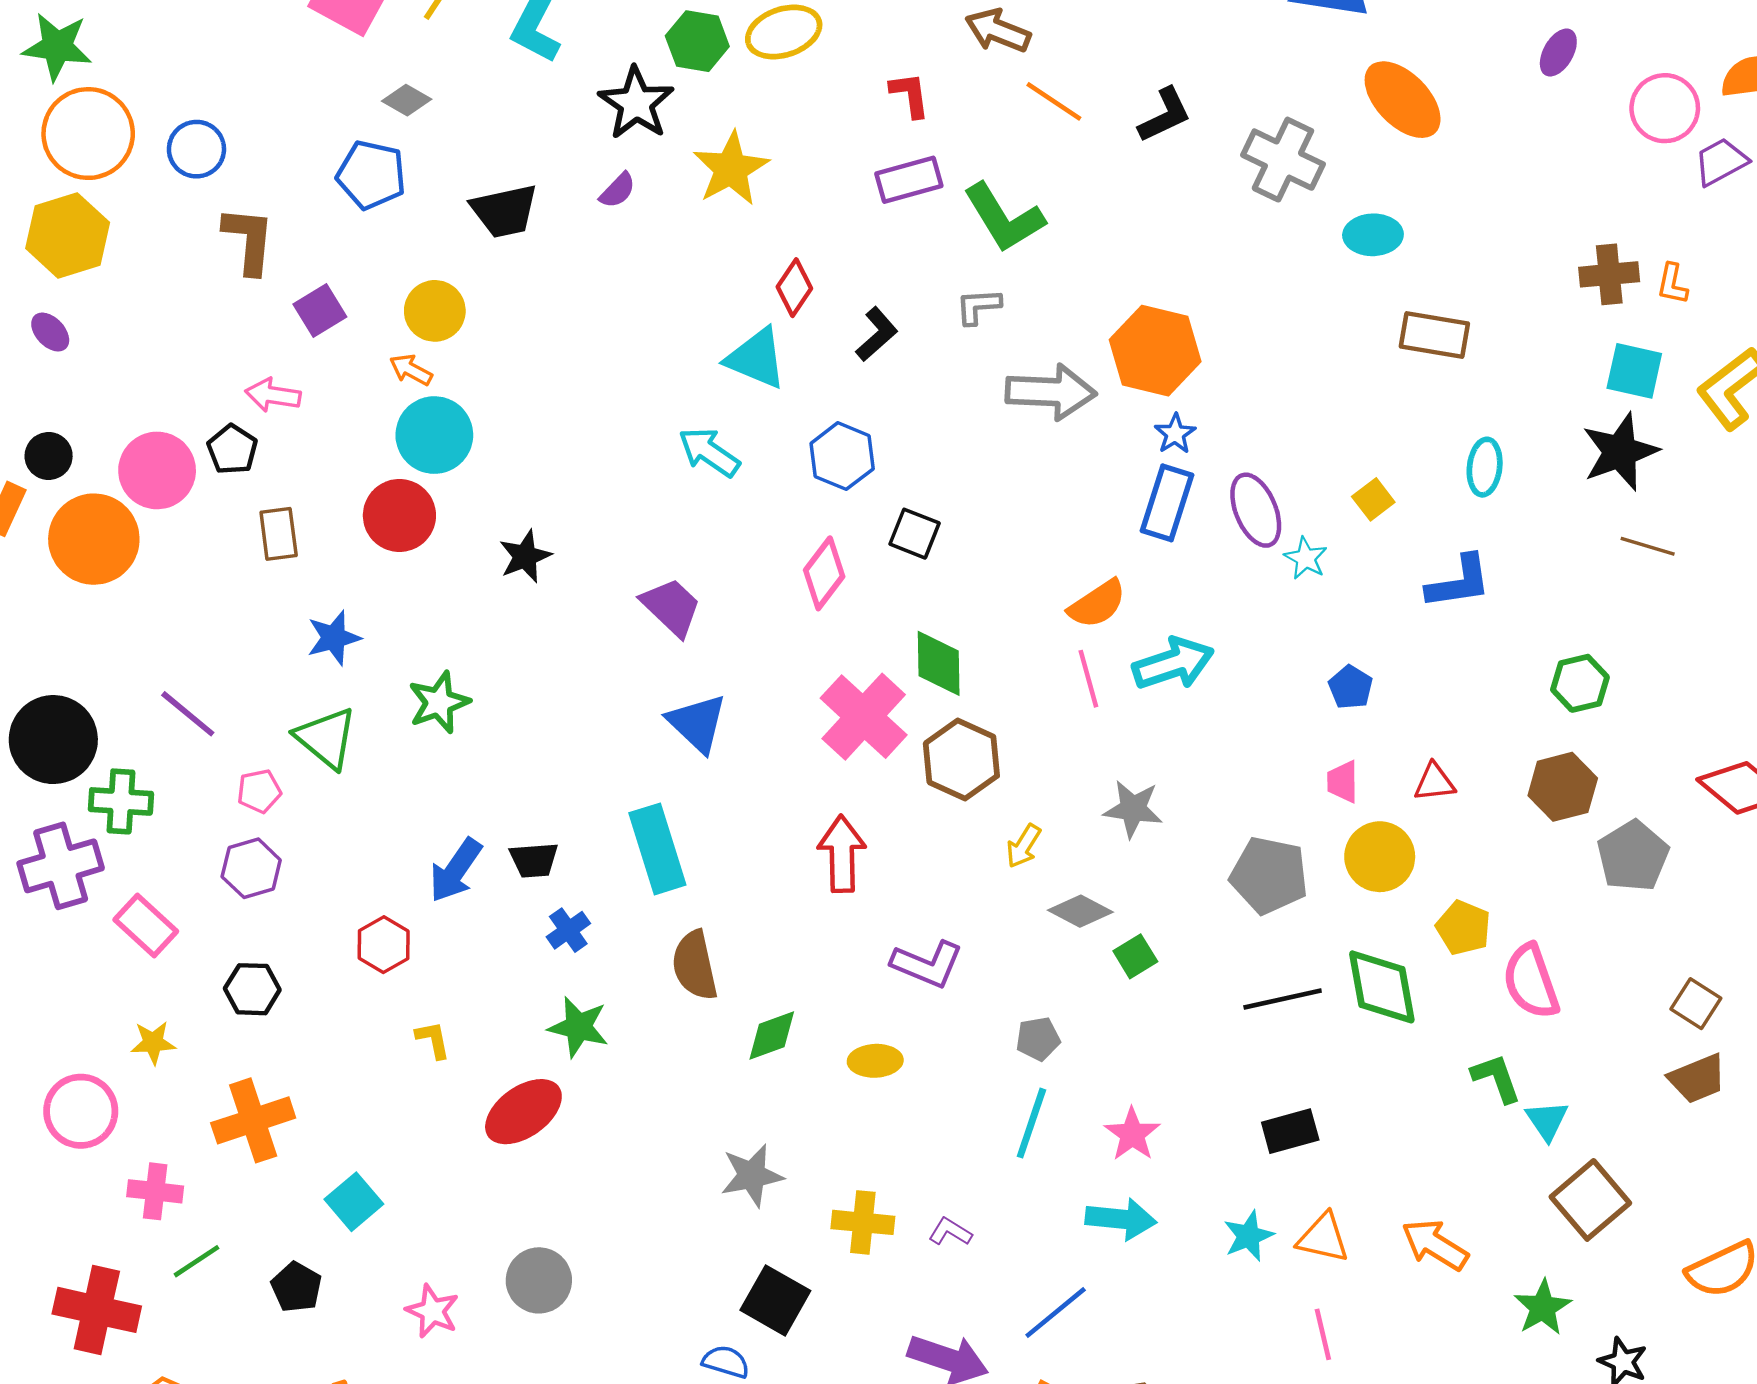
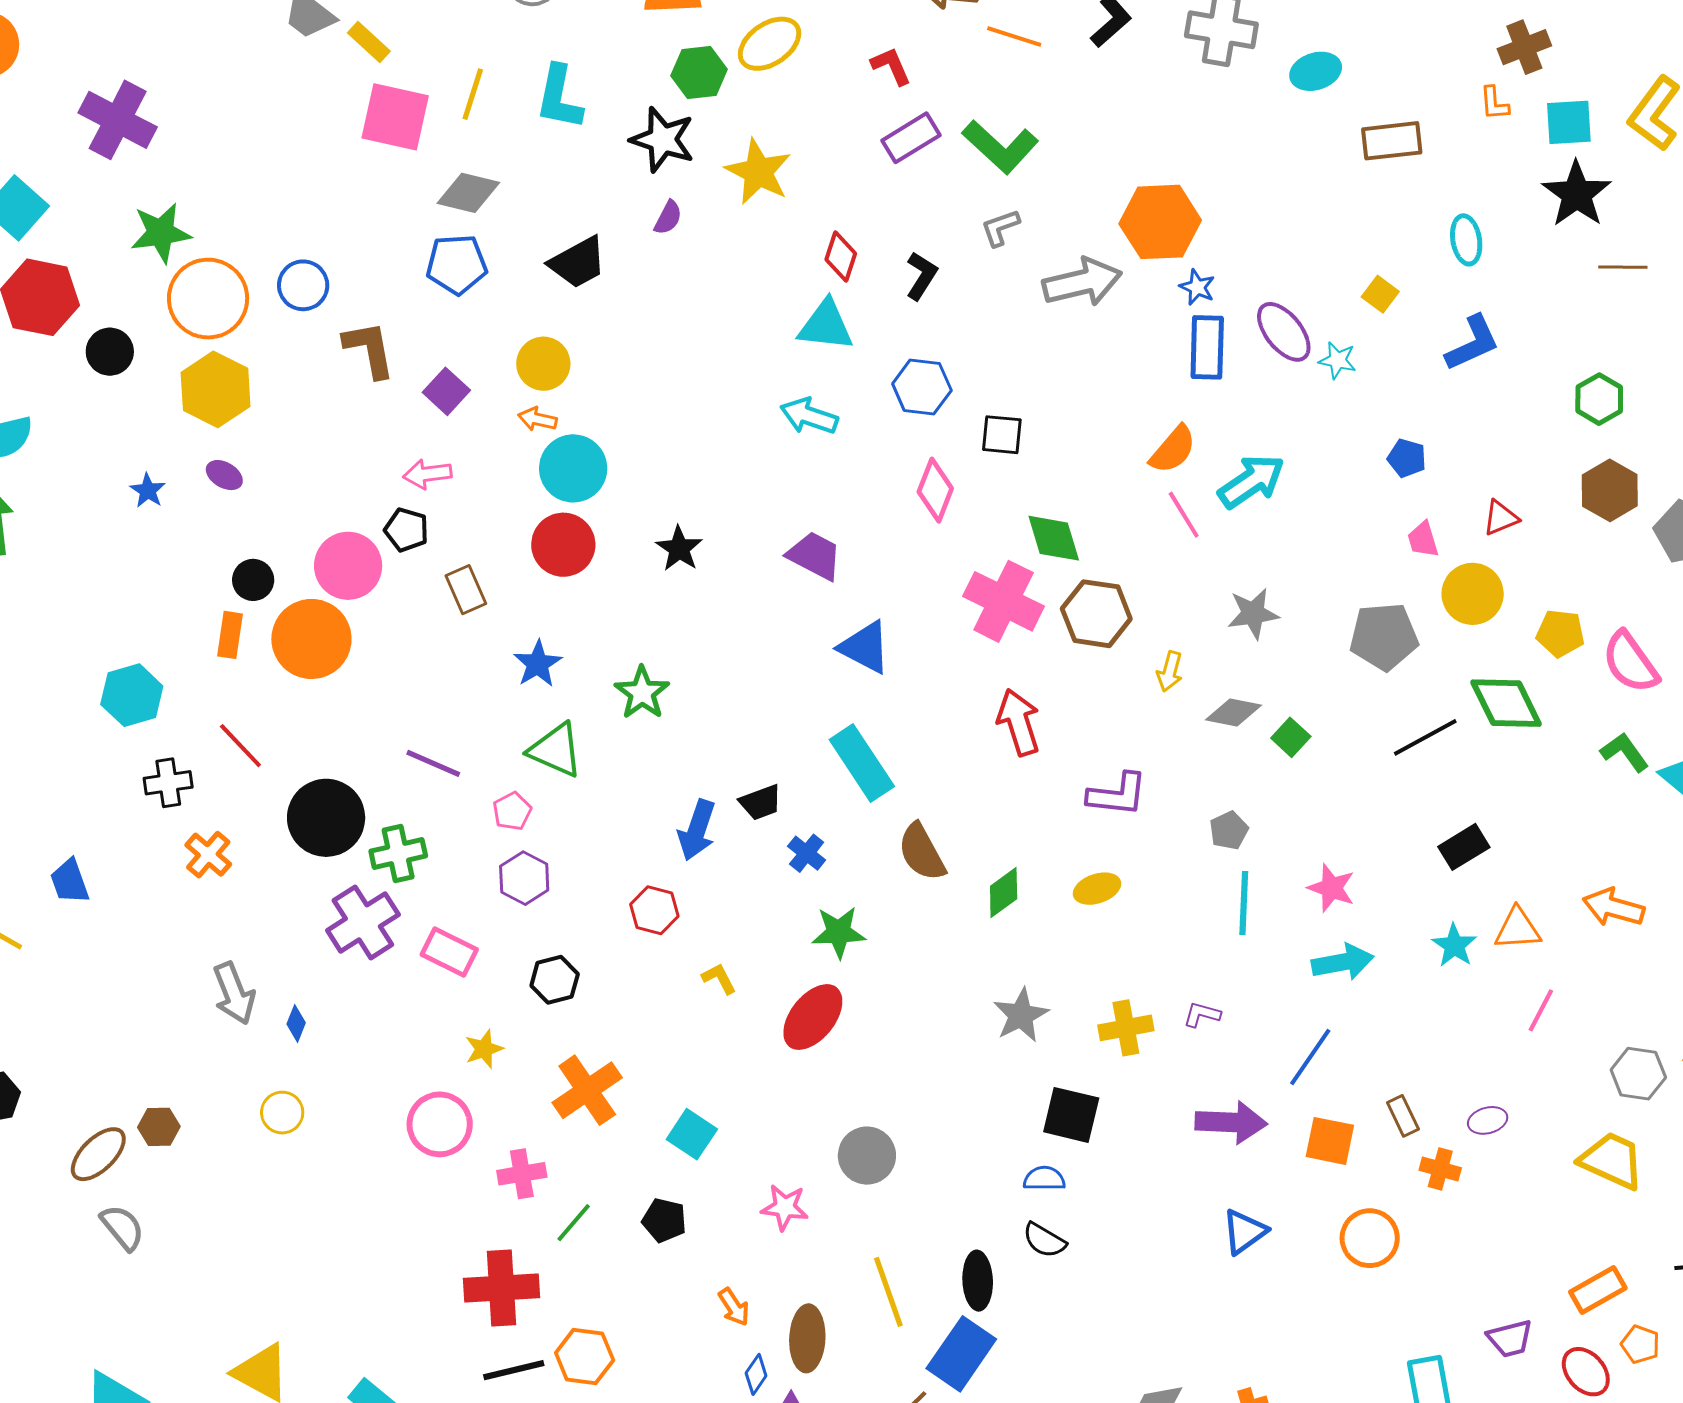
gray diamond: (407, 100) -> (468, 193), size x1.5
orange L-shape: (1672, 284) -> (1494, 103), moved
pink line: (1323, 1334) -> (1541, 1010), turned 57

